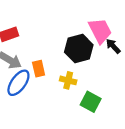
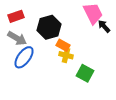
black hexagon: (79, 48) -> (49, 27), moved
orange rectangle: (39, 69) -> (63, 45), moved, turned -48

